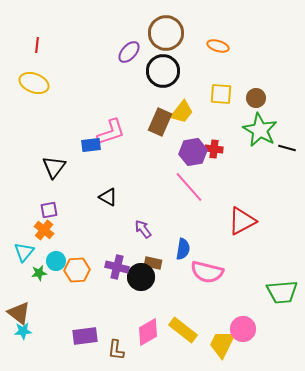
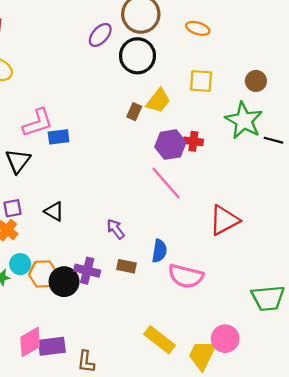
brown circle: (256, 98) -> (256, 81), moved
brown rectangle: (160, 122) -> (134, 112), size x0.6
pink L-shape: (111, 132) -> (38, 123), moved
black triangle: (108, 197) -> (54, 211), moved
black circle: (141, 277) -> (64, 282), moved
pink diamond: (148, 332) -> (30, 342), moved

